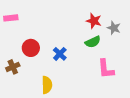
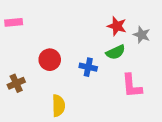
red circle: (31, 48) -> (50, 60), moved
blue cross: (60, 54) -> (88, 67), moved, turned -32

